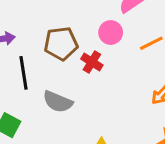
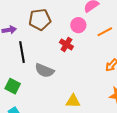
brown pentagon: (61, 44) -> (40, 20), moved

